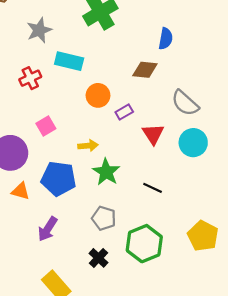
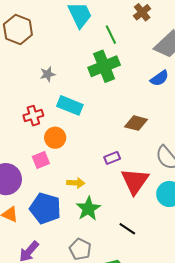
gray star: (39, 30) -> (48, 74), size x0.7
blue semicircle: (166, 39) -> (160, 78), moved, turned 36
orange circle: (98, 95) -> (55, 138), moved
red triangle: (153, 134) -> (135, 181), size x1.4

